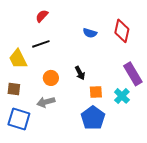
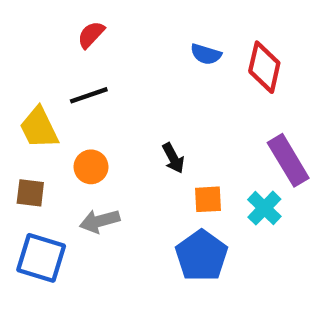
blue semicircle: (90, 33) -> (206, 54), moved
orange circle: (51, 78) -> (91, 167), moved

